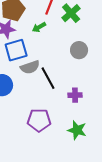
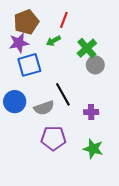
green cross: (71, 13) -> (87, 48), moved
gray semicircle: (30, 67) -> (44, 108), moved

